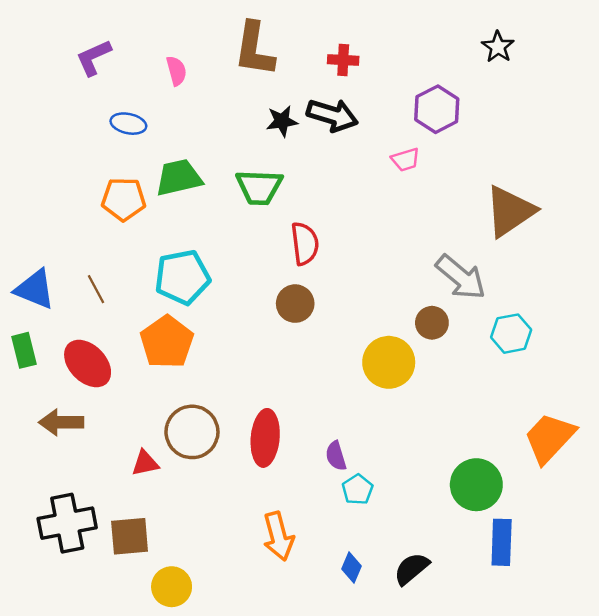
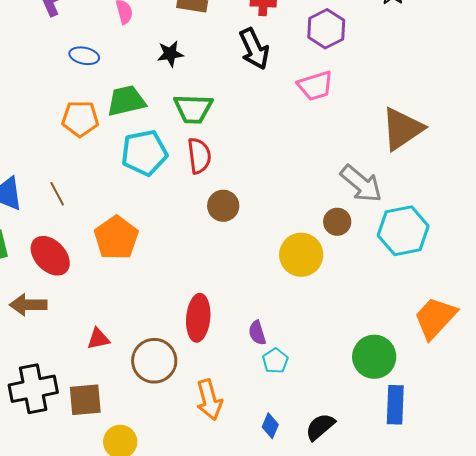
purple hexagon: (437, 109) -> (326, 29), moved
black arrow: (332, 115) -> (254, 49), turned 48
black star: (282, 121) -> (170, 54), moved
pink trapezoid: (406, 160) -> (315, 86), size x1.5
red semicircle: (305, 244) -> (199, 156), moved
cyan pentagon: (182, 277) -> (144, 153), moved
cyan hexagon: (511, 334) -> (403, 231), size x1.5
brown circle: (192, 432) -> (154, 361), moved

